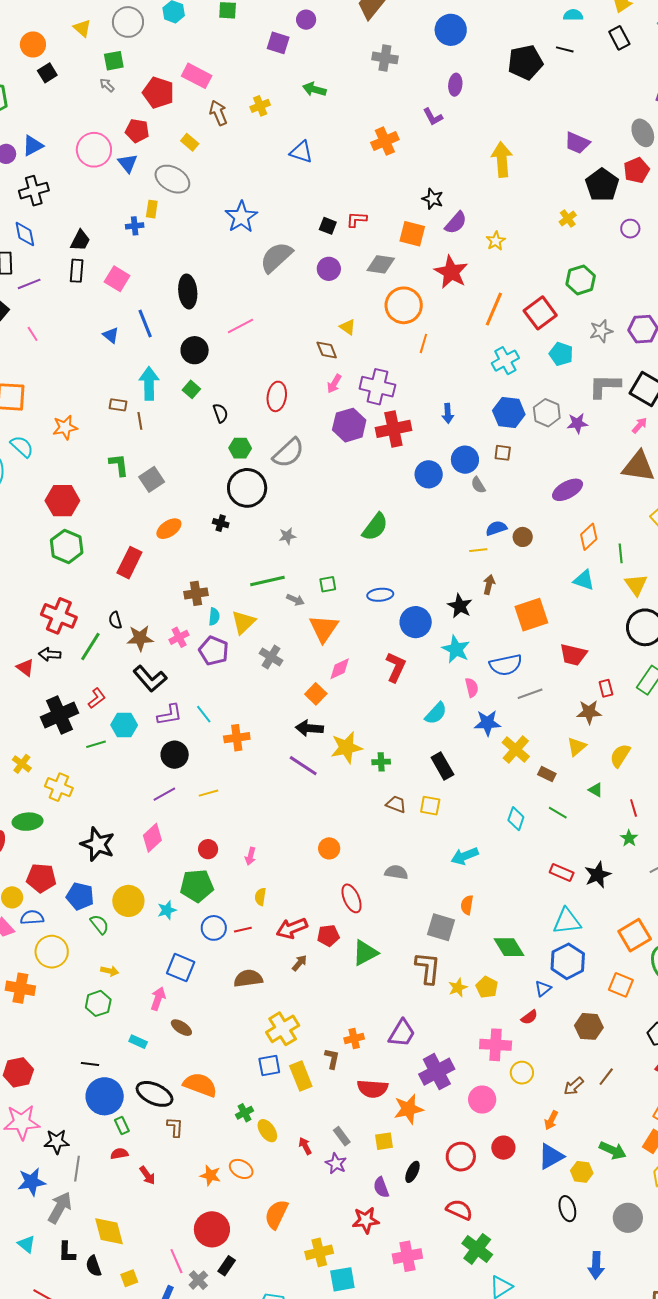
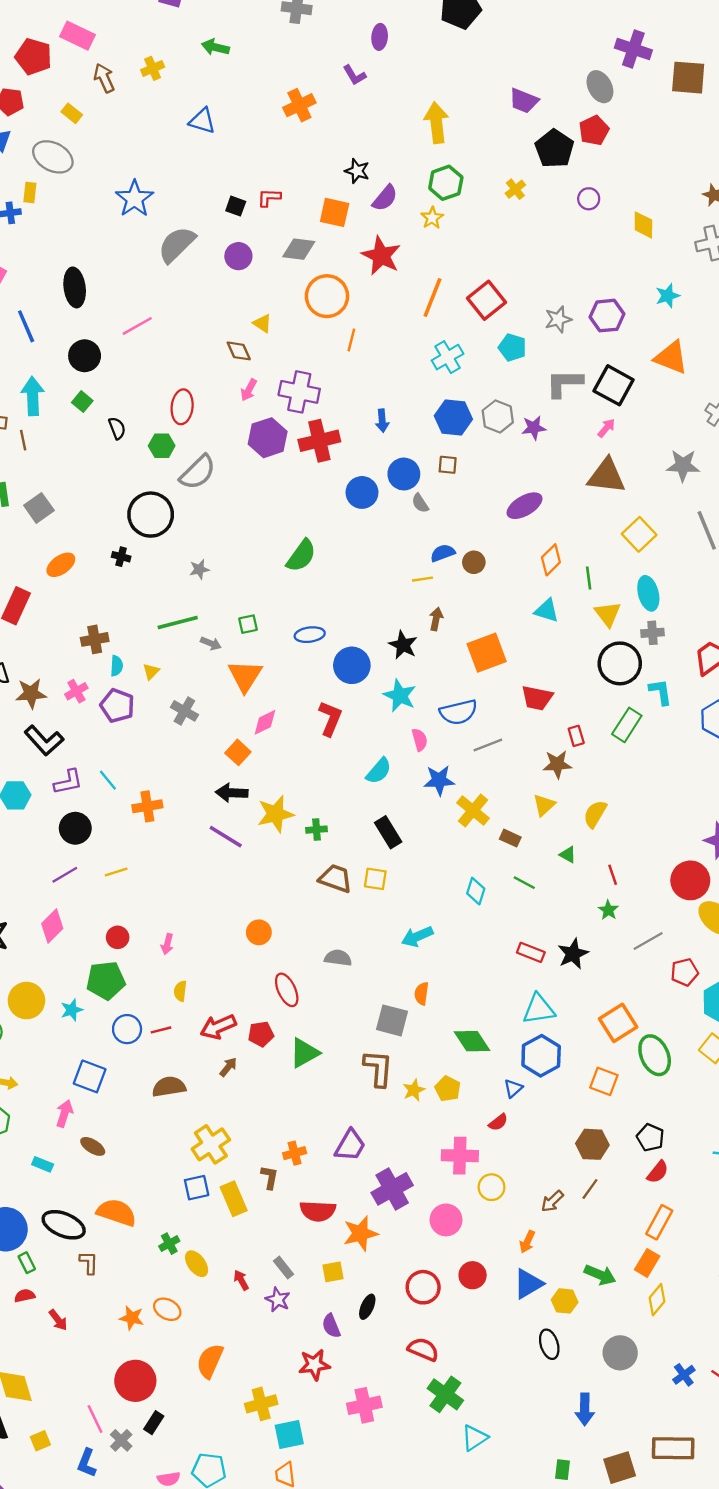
green hexagon: (581, 280) -> (446, 183), moved
green hexagon: (240, 448) -> (162, 446), moved
yellow triangle: (243, 622) -> (151, 671), size x0.6
brown trapezoid: (396, 804) -> (335, 878), size x1.4
brown hexagon: (589, 1026) -> (592, 1144), moved

